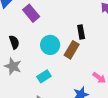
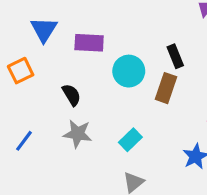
purple rectangle: (31, 13) -> (89, 43), turned -36
cyan circle: (50, 45) -> (129, 71), moved

